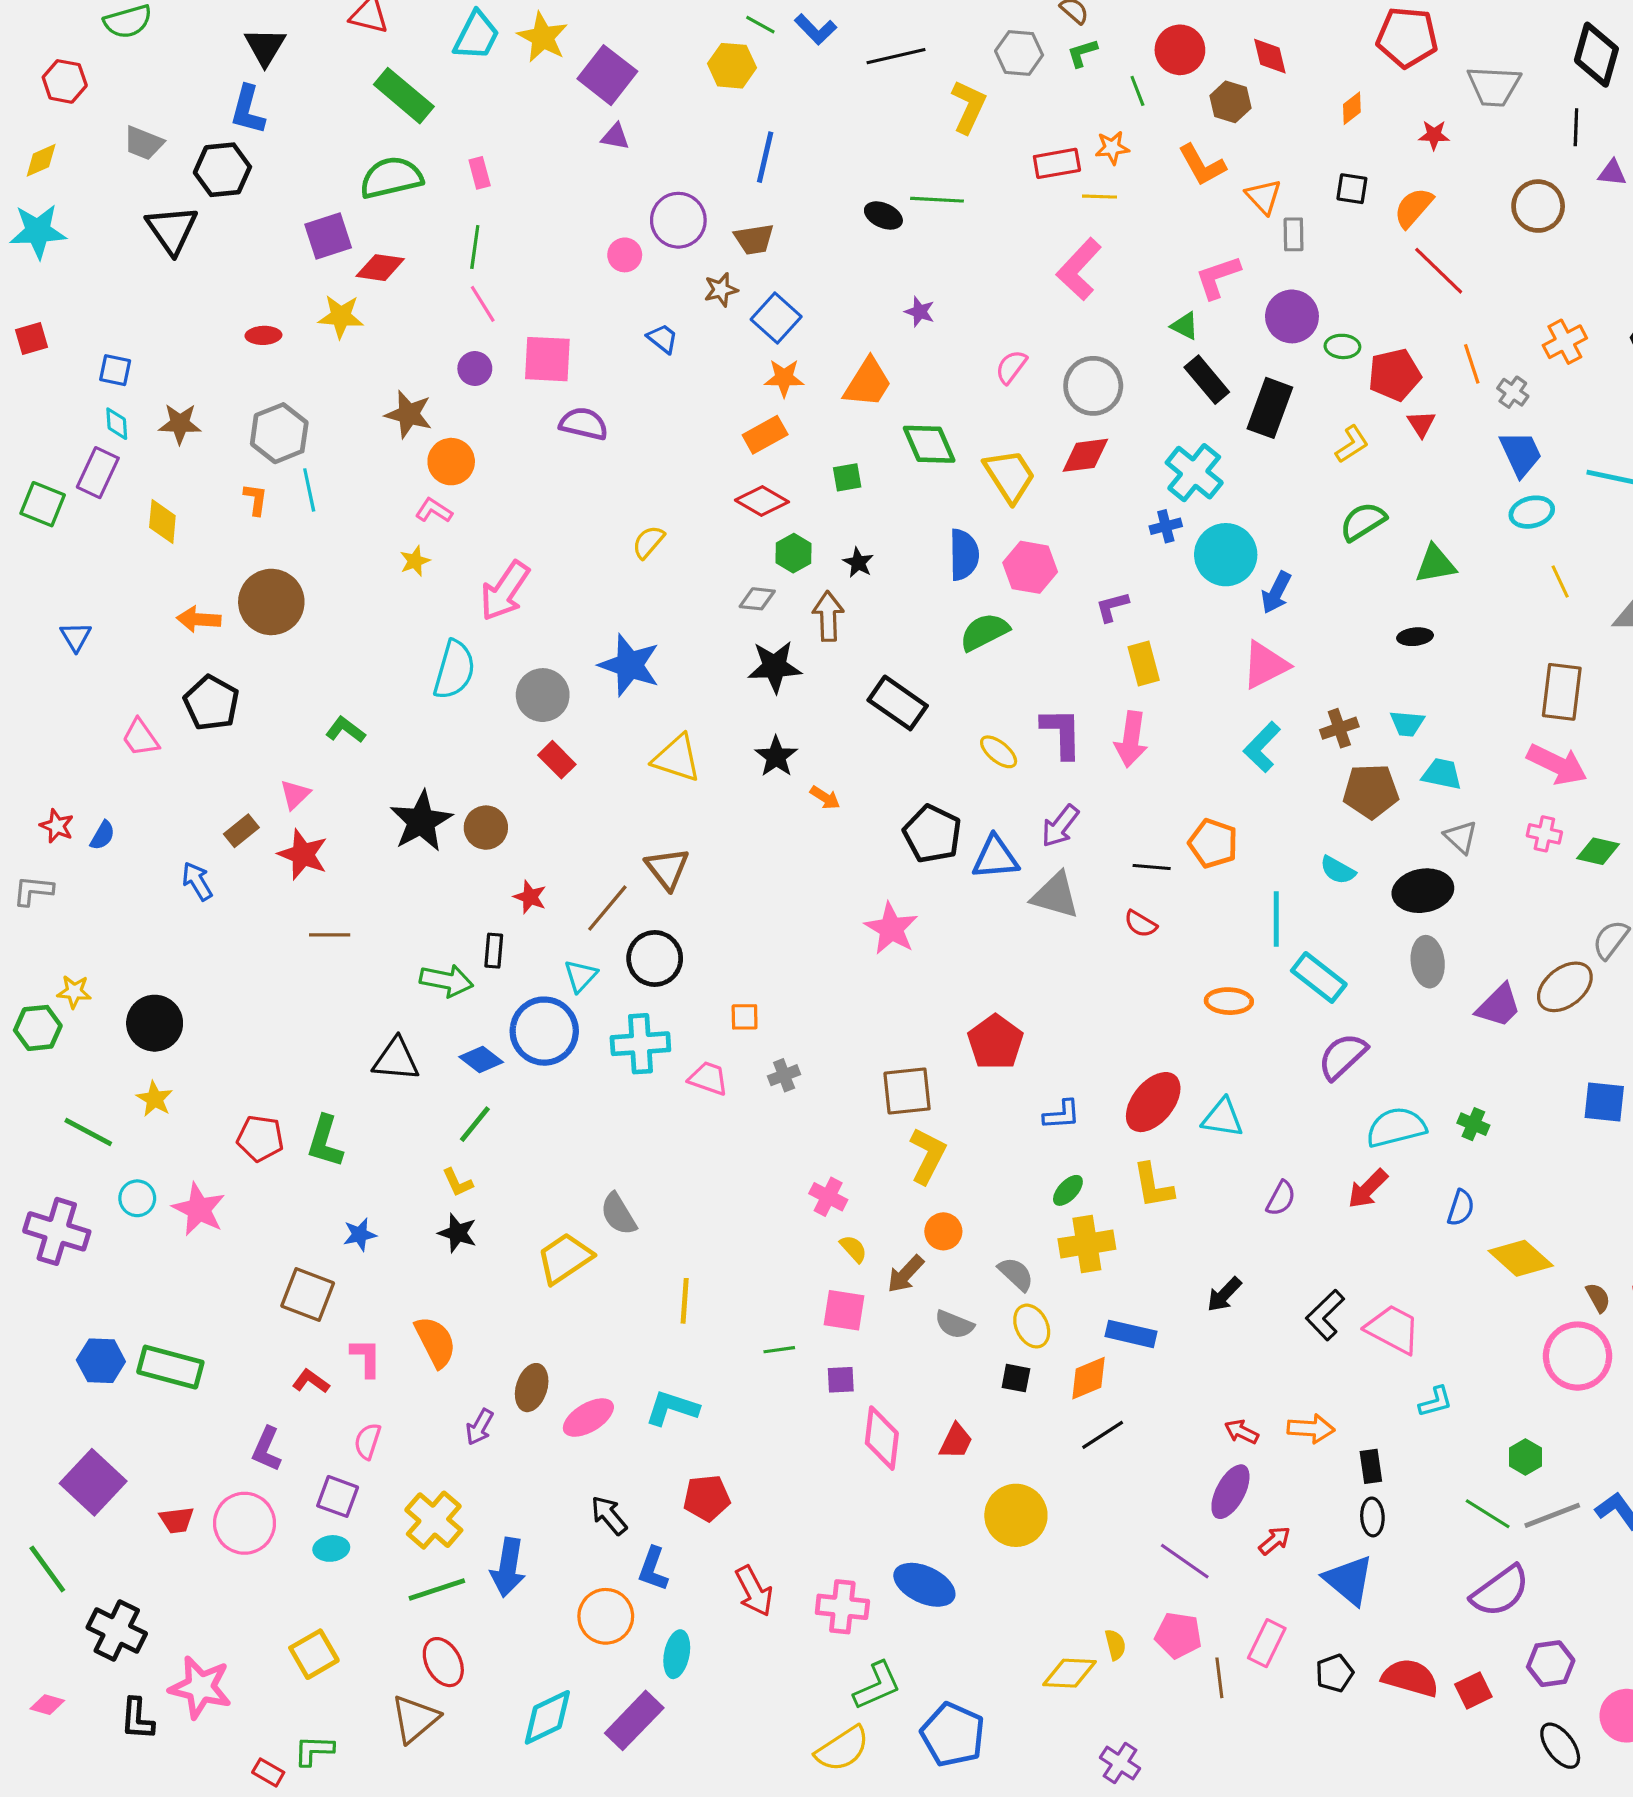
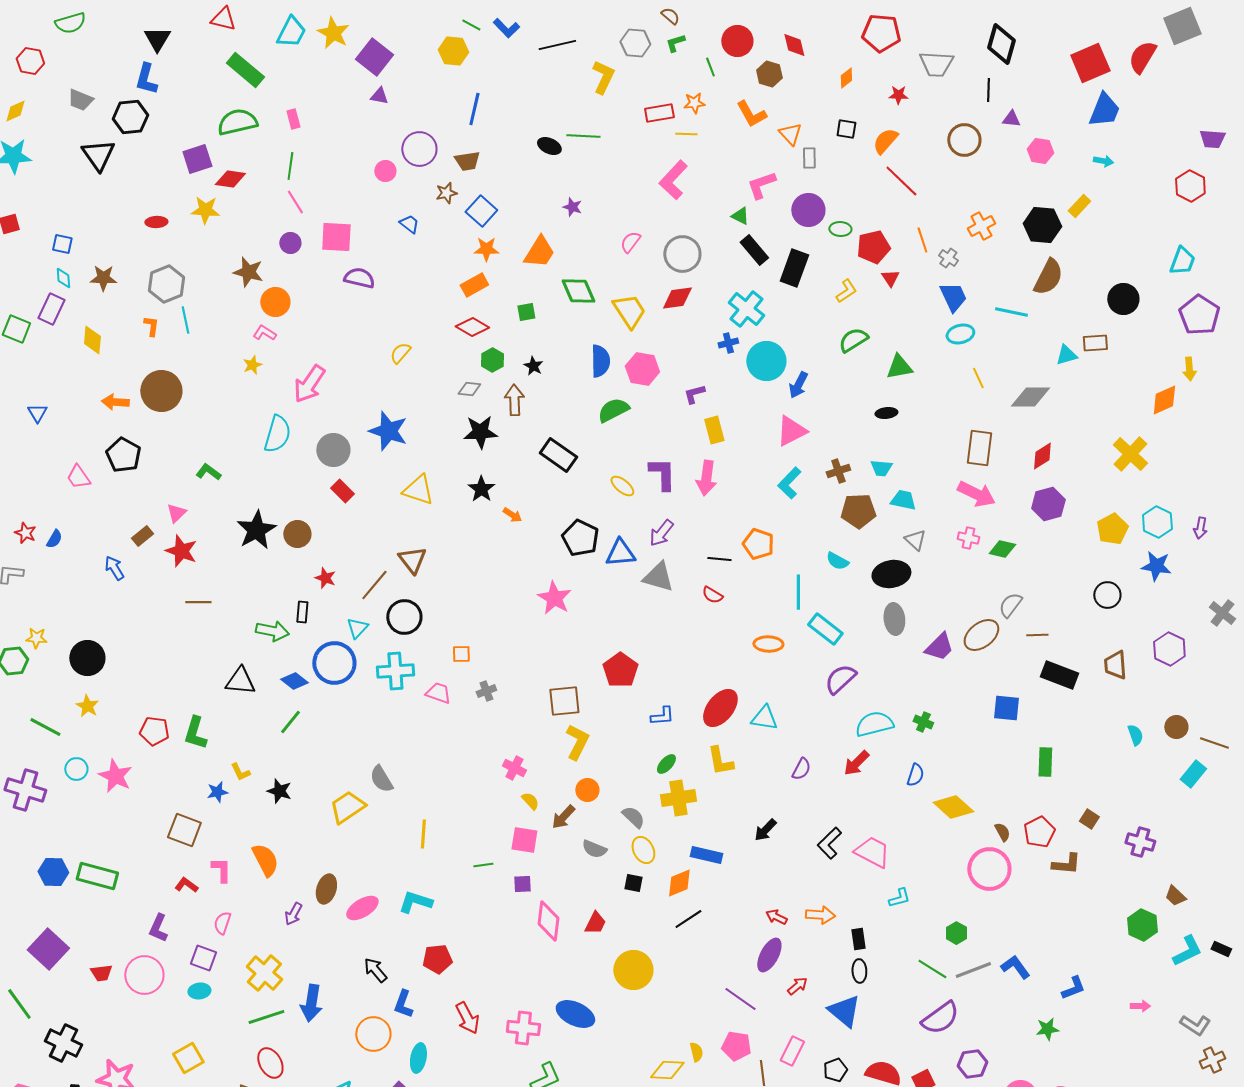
yellow L-shape: (457, 1182) -> (240, 772), moved

